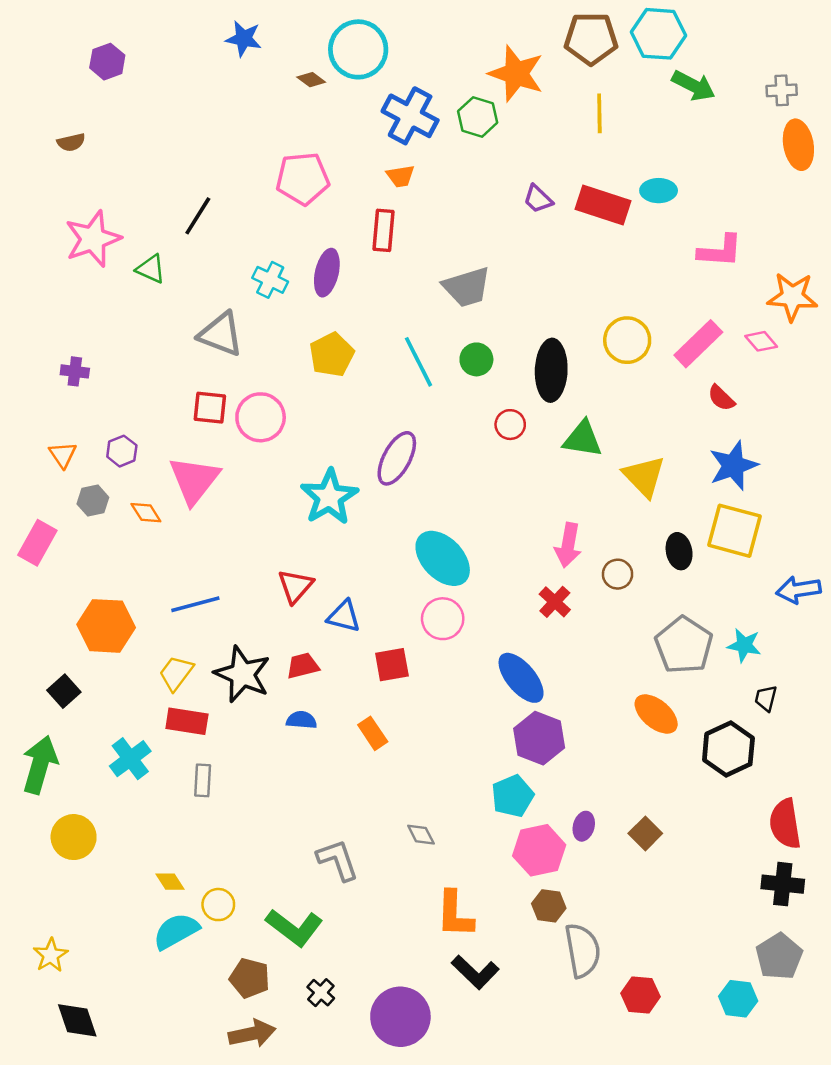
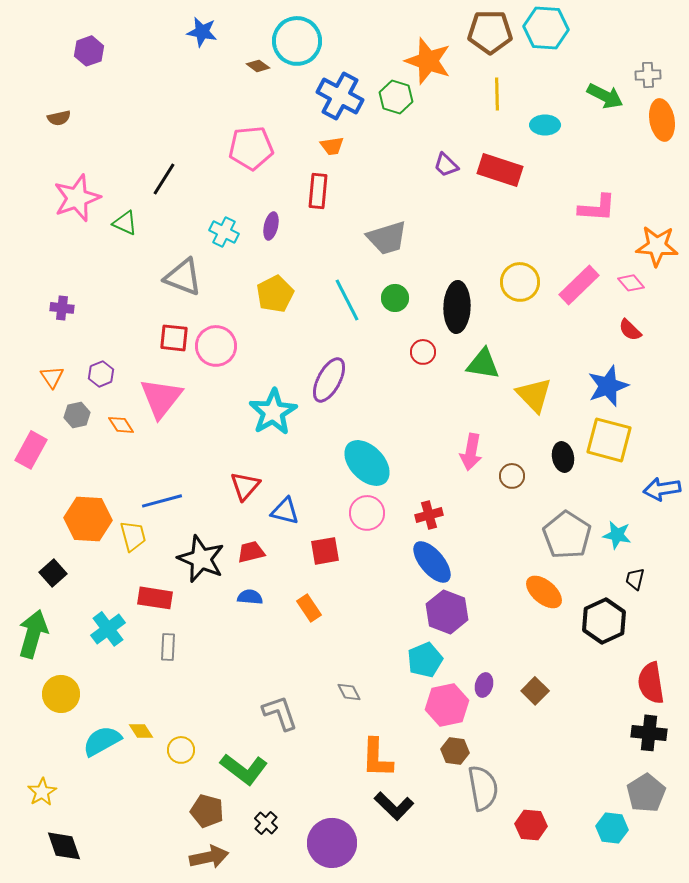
green arrow: (694, 86) -> (605, 96), moved
cyan ellipse: (659, 191) -> (545, 125), moved
purple ellipse: (327, 273) -> (271, 226), size x0.7
red semicircle: (721, 398) -> (630, 330), moved
red cross: (555, 602) -> (429, 515), moved, turned 32
yellow trapezoid: (176, 673) -> (133, 536), moved, turned 128
cyan semicircle: (176, 931) -> (102, 741), moved

